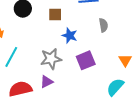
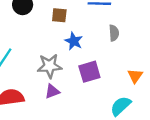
purple triangle: (47, 82) -> (52, 91), moved

